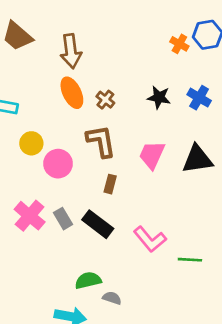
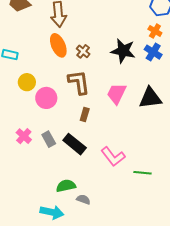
orange cross: (179, 44) -> (155, 31), moved
black star: (159, 97) -> (123, 51), size x1.4
pink cross: (30, 216) -> (24, 136), size x0.7

